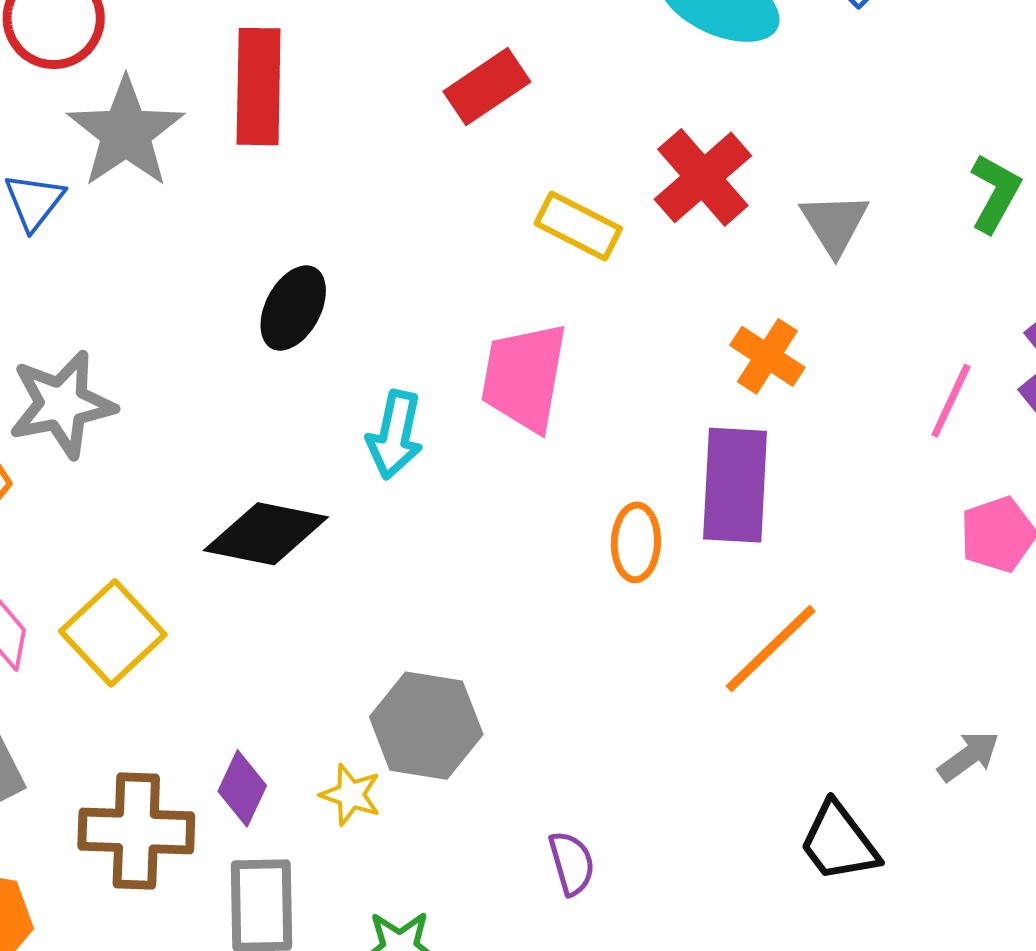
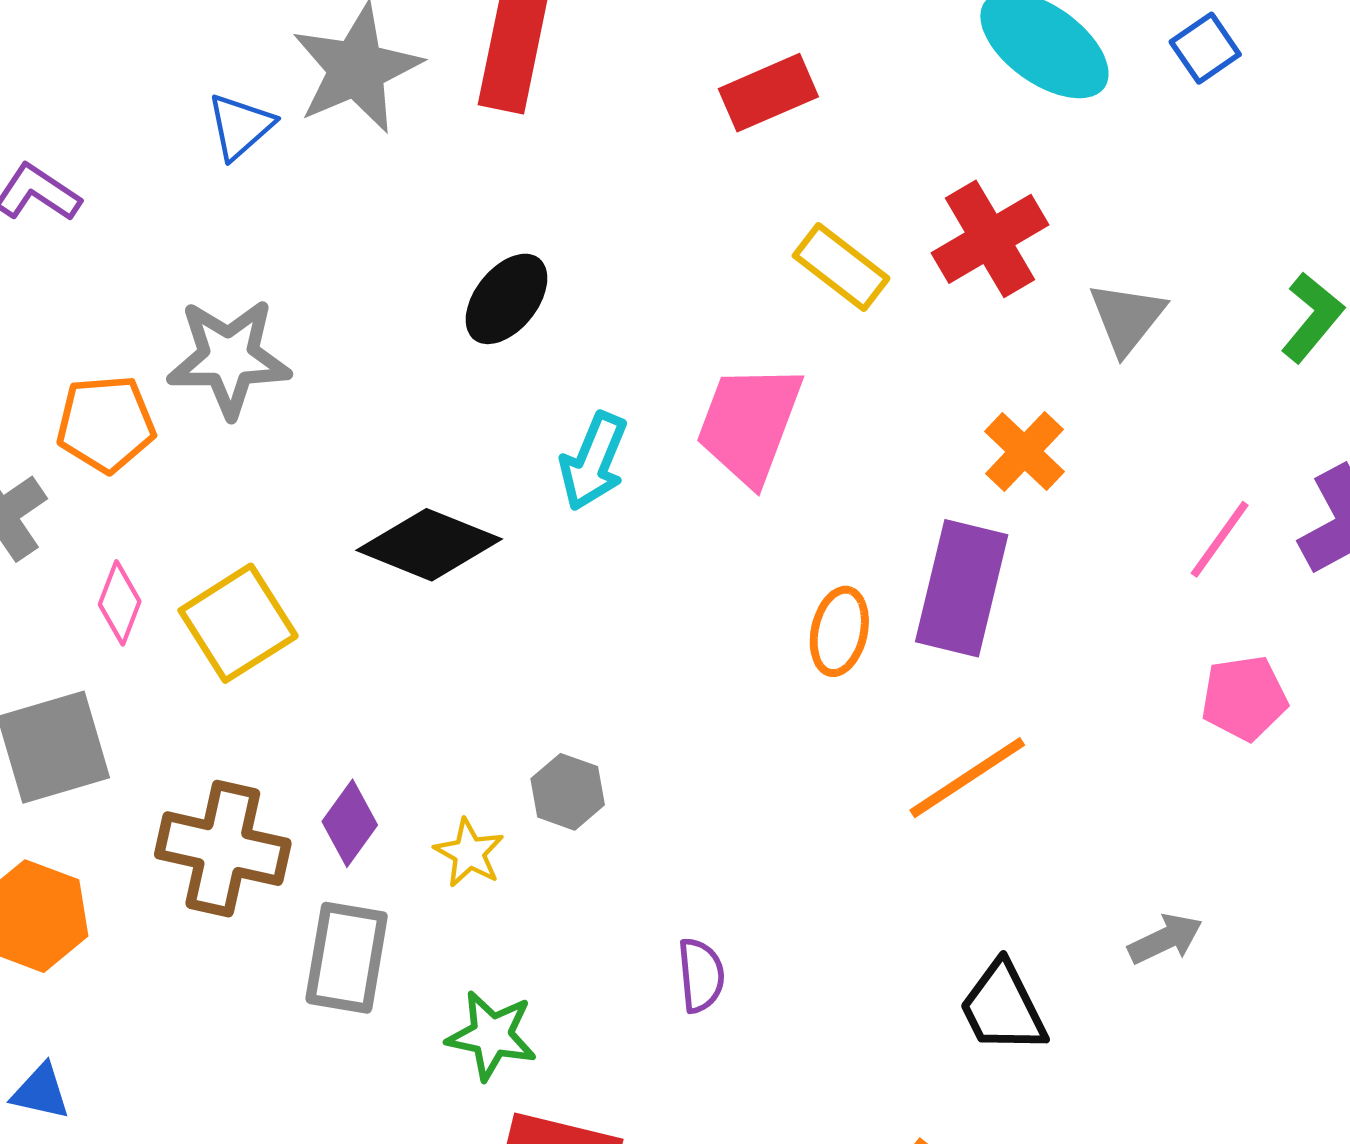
gray hexagon: (426, 726) -> (568, 792), size x0.6

